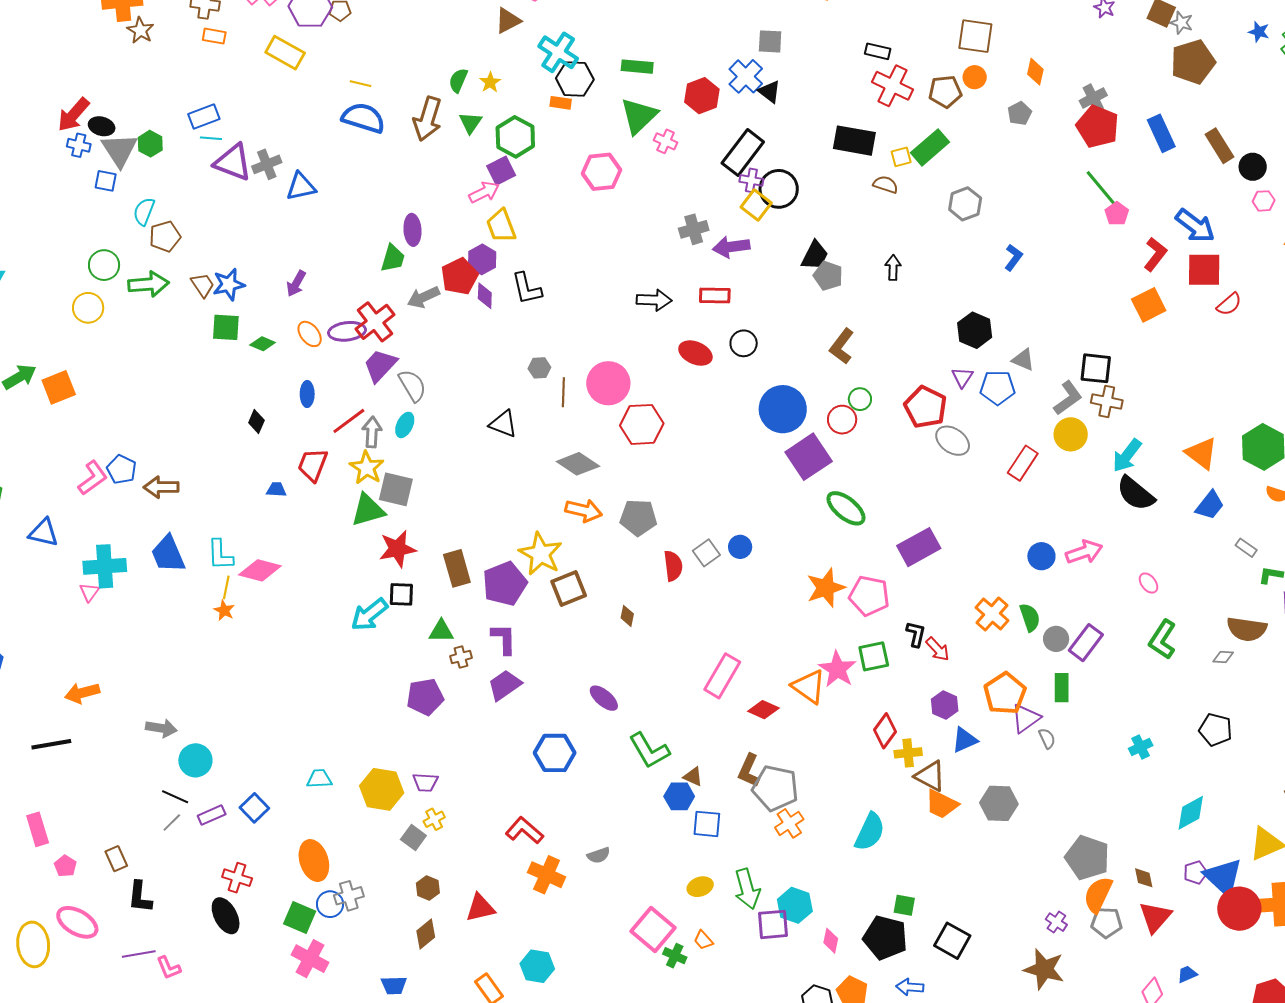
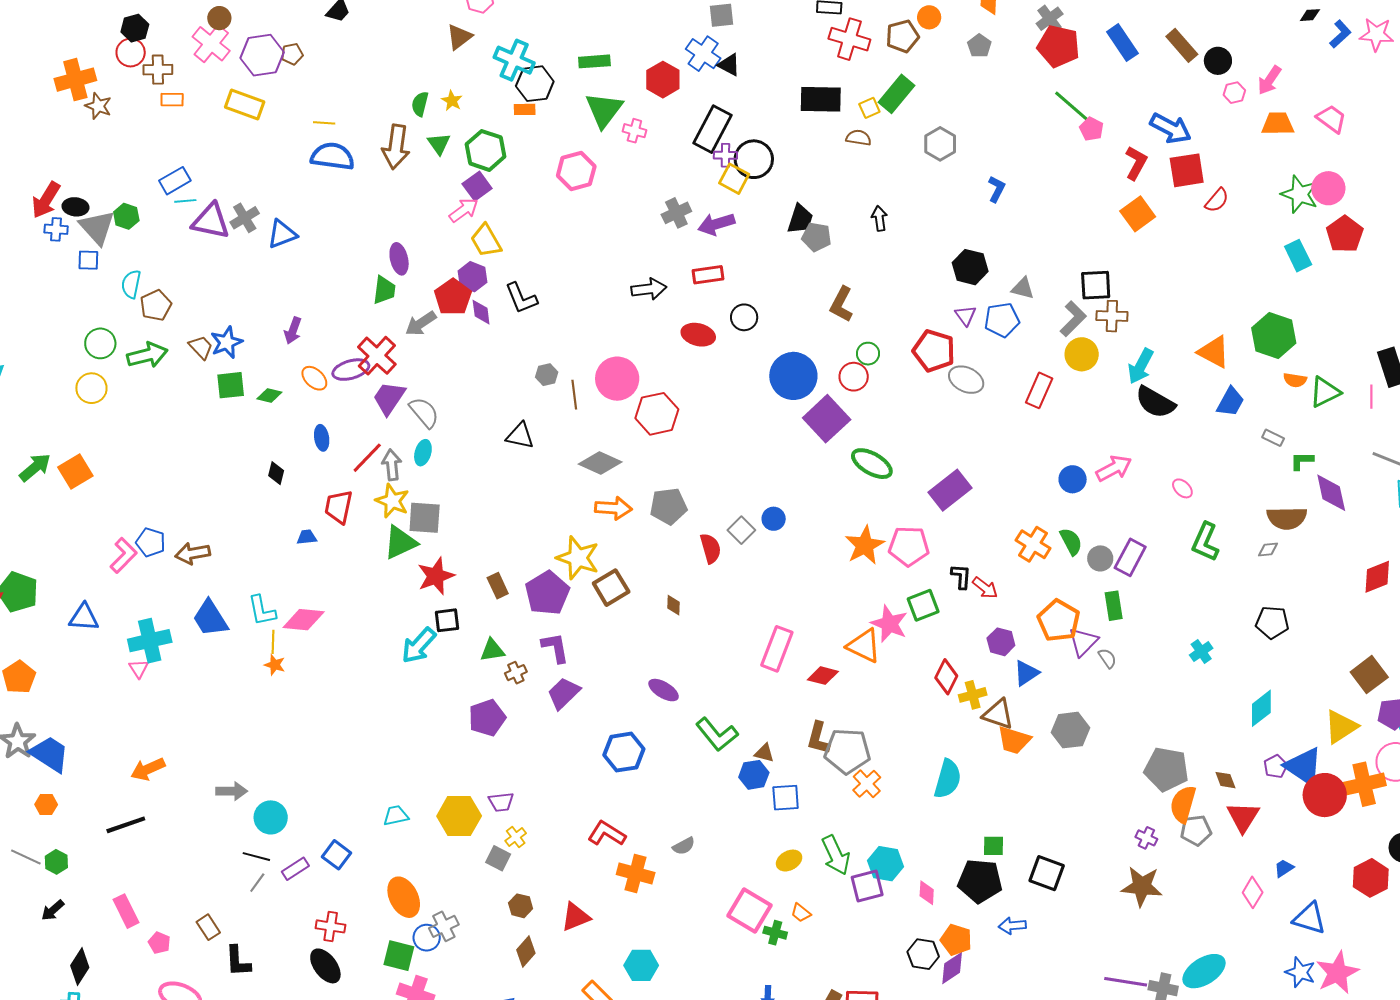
brown rectangle: (457, 568) -> (498, 586), size x0.7

